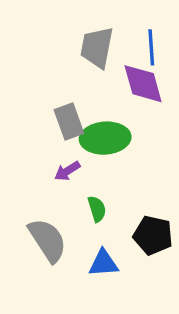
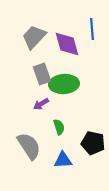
gray trapezoid: (97, 47) -> (34, 37), moved, turned 32
purple diamond: (143, 84) -> (67, 44), moved

